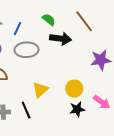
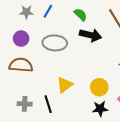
blue line: (17, 29) -> (48, 11), moved

